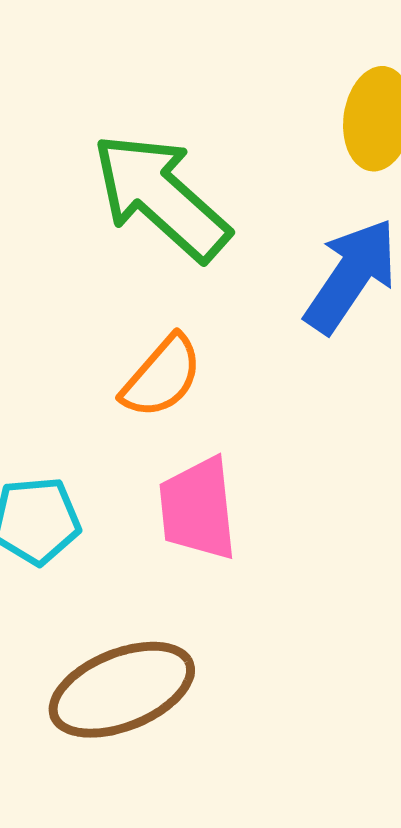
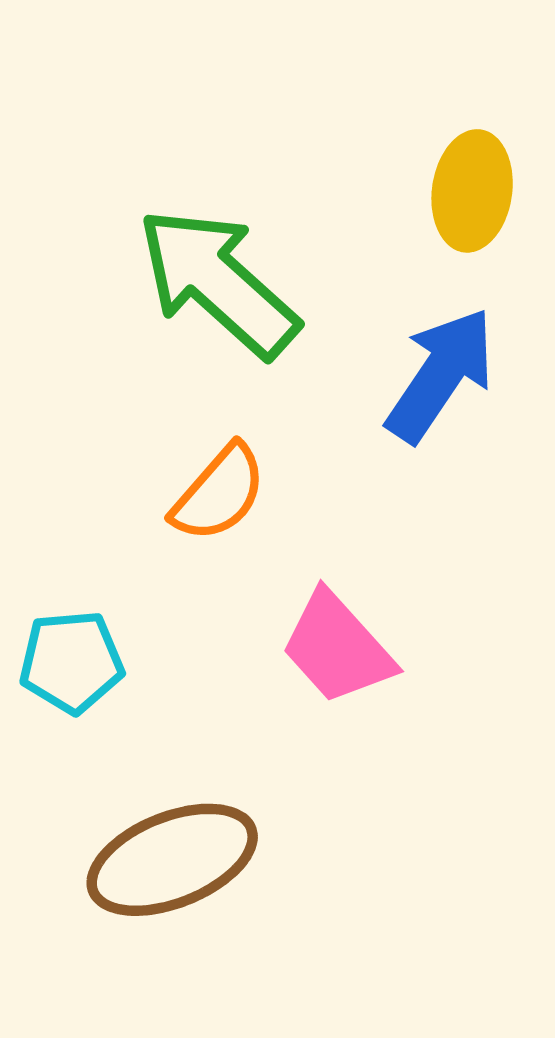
pink trapezoid: (198, 509) -> (337, 648), moved, turned -36

